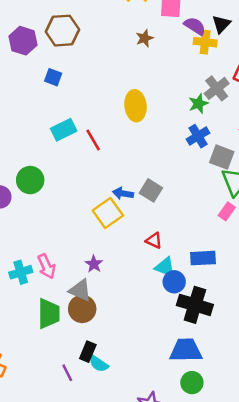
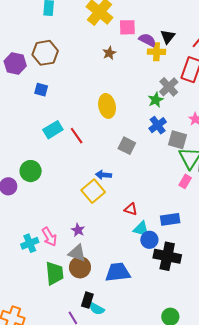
gray square: (151, 190) -> (127, 146), moved
purple star: (94, 264) -> (78, 230), moved
blue trapezoid: (186, 350) -> (118, 272), moved

